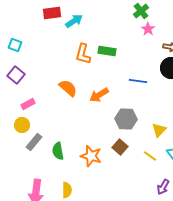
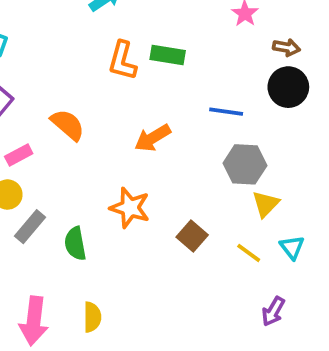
orange semicircle: (68, 88) -> (68, 125), moved
gray hexagon: (126, 119) -> (245, 164), moved
orange star: (91, 156) -> (130, 208), moved

